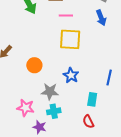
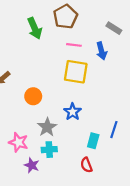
blue arrow: (101, 18) -> (101, 51), moved
blue line: (109, 77) -> (114, 130), moved
gray star: (50, 92) -> (47, 127), turned 30

